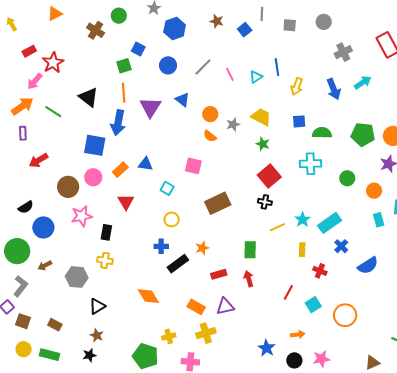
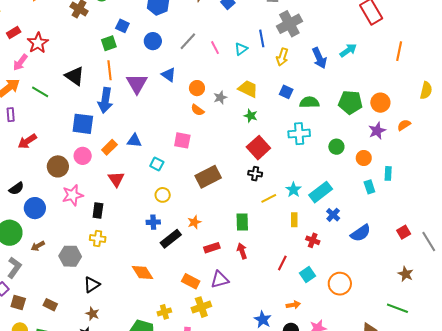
gray cross: (343, 52) -> (289, 24), moved, size x1.4
blue square: (299, 121) -> (286, 92), turned 32

